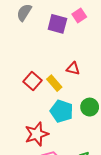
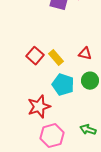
red triangle: (73, 69) -> (85, 54), moved

